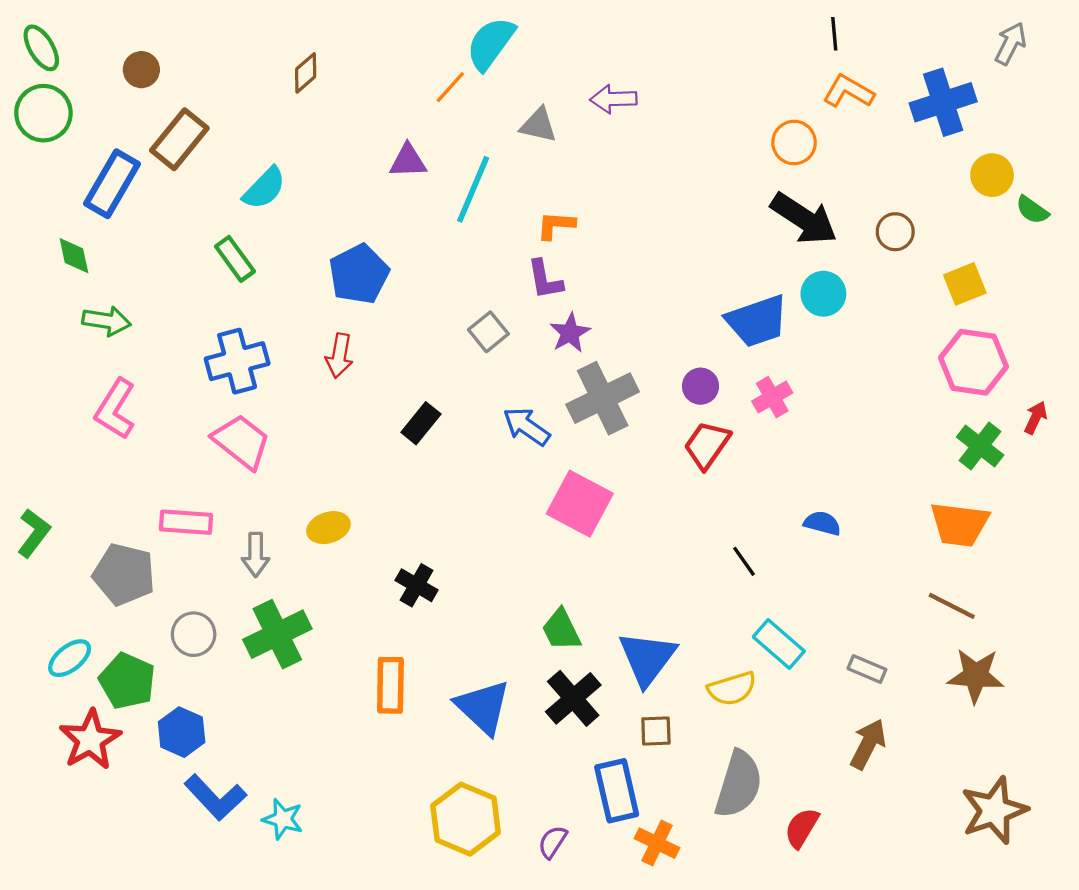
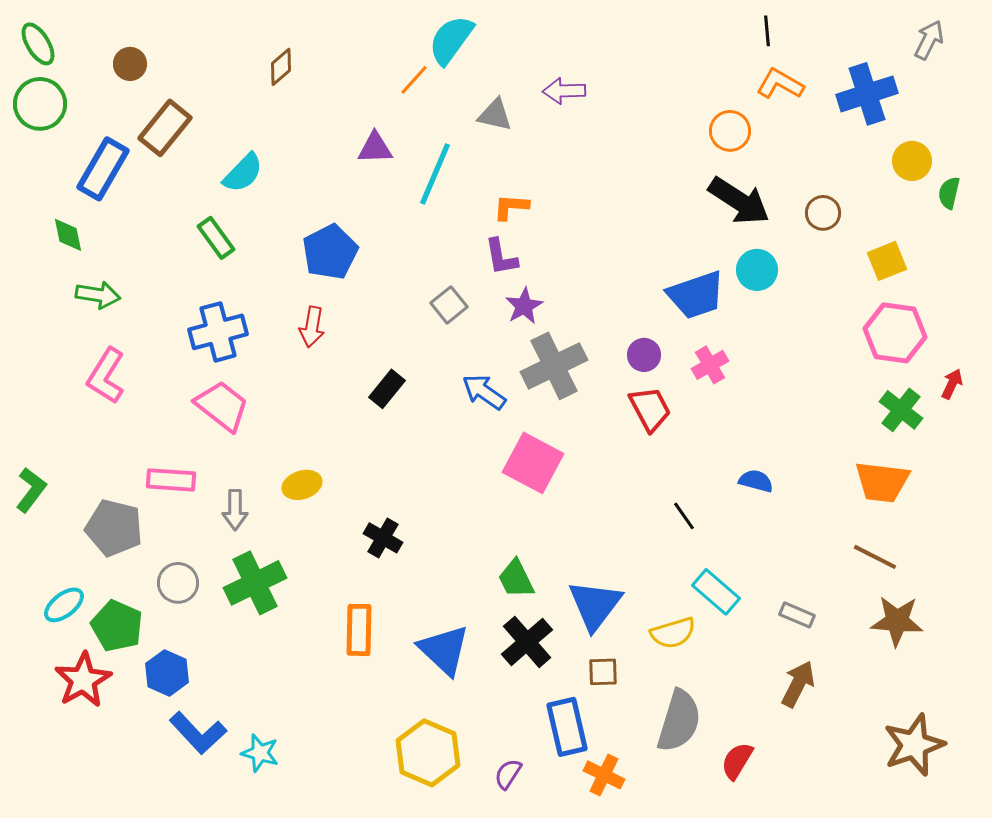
green semicircle: (1032, 210) -> (949, 193), turned 68
red trapezoid: (707, 445) -> (650, 409), turned 117

